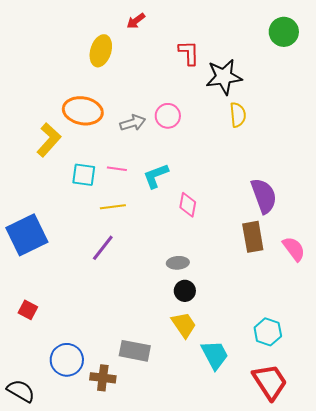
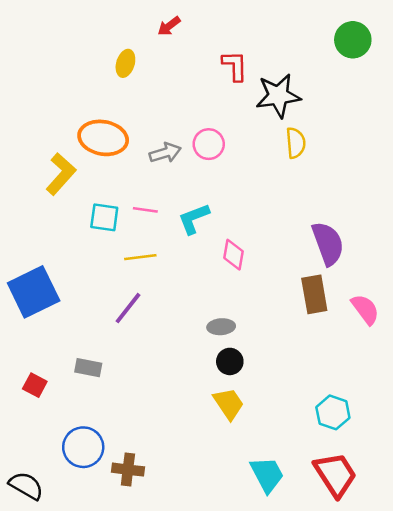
yellow ellipse: (101, 51) -> (125, 63), size x0.7
gray rectangle: (135, 351) -> (88, 368), moved, size x0.7
cyan trapezoid: (215, 355) -> (267, 475), moved

